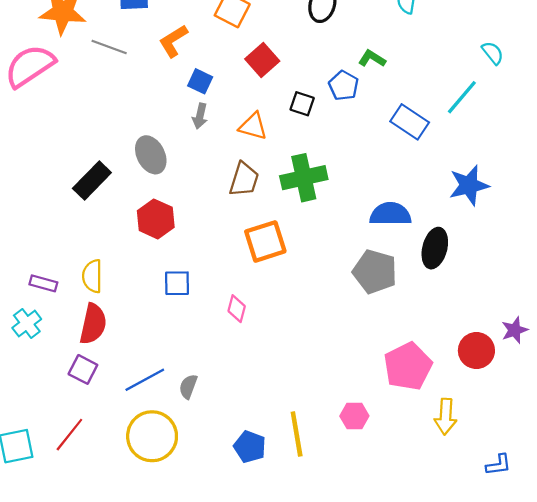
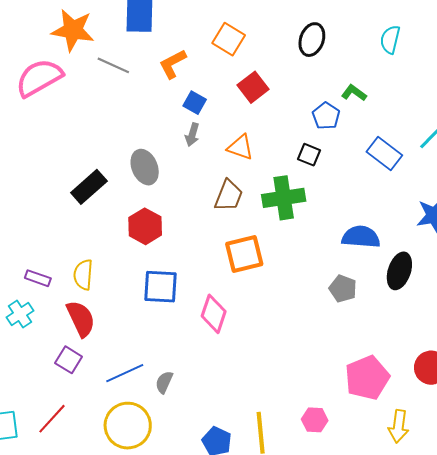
black square: (302, 104) -> (309, 155), moved
gray pentagon: (375, 272) -> (343, 289), size x0.7
blue square: (177, 283) -> (160, 287), size x1.4
pink diamond: (237, 309) -> (214, 314), size x1.5
red semicircle: (93, 324) -> (81, 319), turned -42

